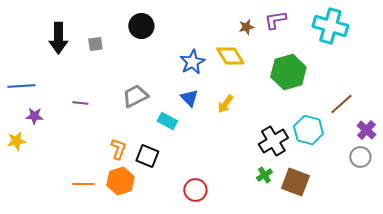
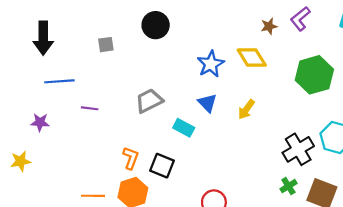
purple L-shape: (275, 20) -> (300, 19), turned -30
black arrow: (58, 38) -> (43, 38), moved
blue line: (21, 86) -> (59, 81), moved
yellow star: (16, 141) -> (21, 161), moved

